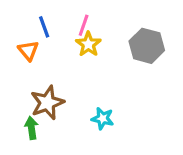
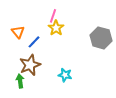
blue line: (44, 27) -> (34, 42), moved, turned 64
gray hexagon: (147, 46) -> (101, 38), moved

